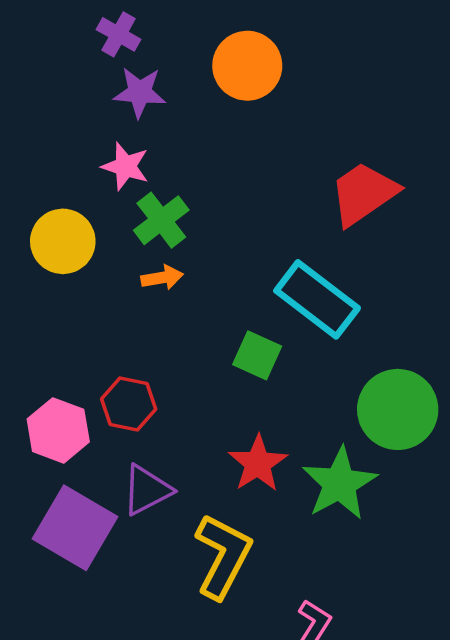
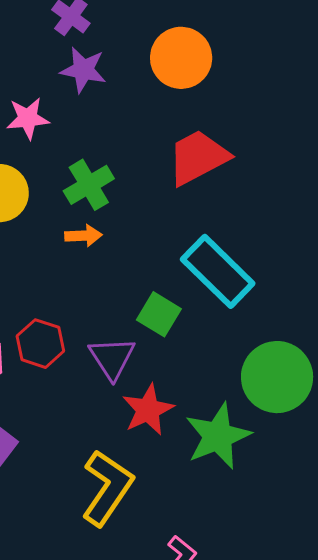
pink star: (125, 166) -> (28, 118), moved, turned -30
red trapezoid: (364, 194) -> (198, 157), moved
purple triangle: (147, 490) -> (112, 358), moved, turned -42

